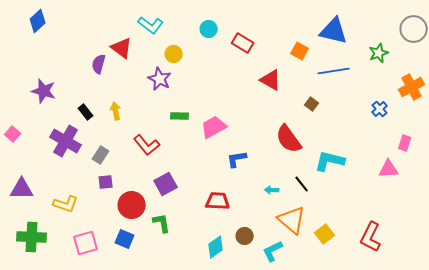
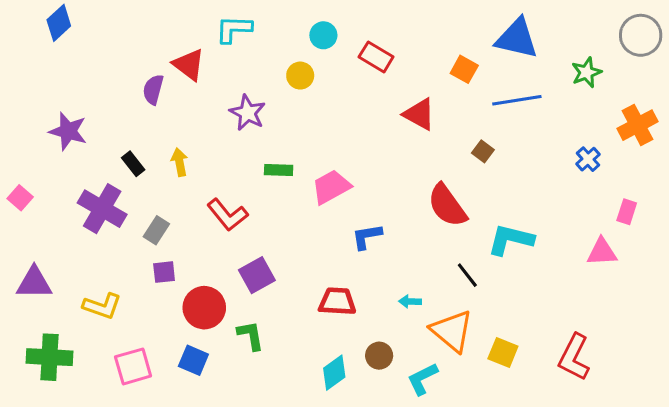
cyan L-shape: (151, 25) -> (234, 29), turned 145
yellow circle: (174, 54) -> (300, 76), moved
cyan arrow: (272, 190) -> (410, 301), moved
yellow square: (325, 234) -> (503, 353), turned -30

